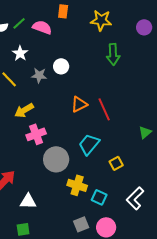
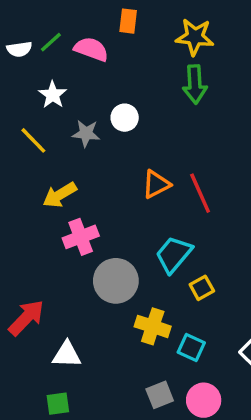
green arrow: (113, 54) -> (195, 84), moved
yellow square: (116, 163) -> (202, 288), moved

